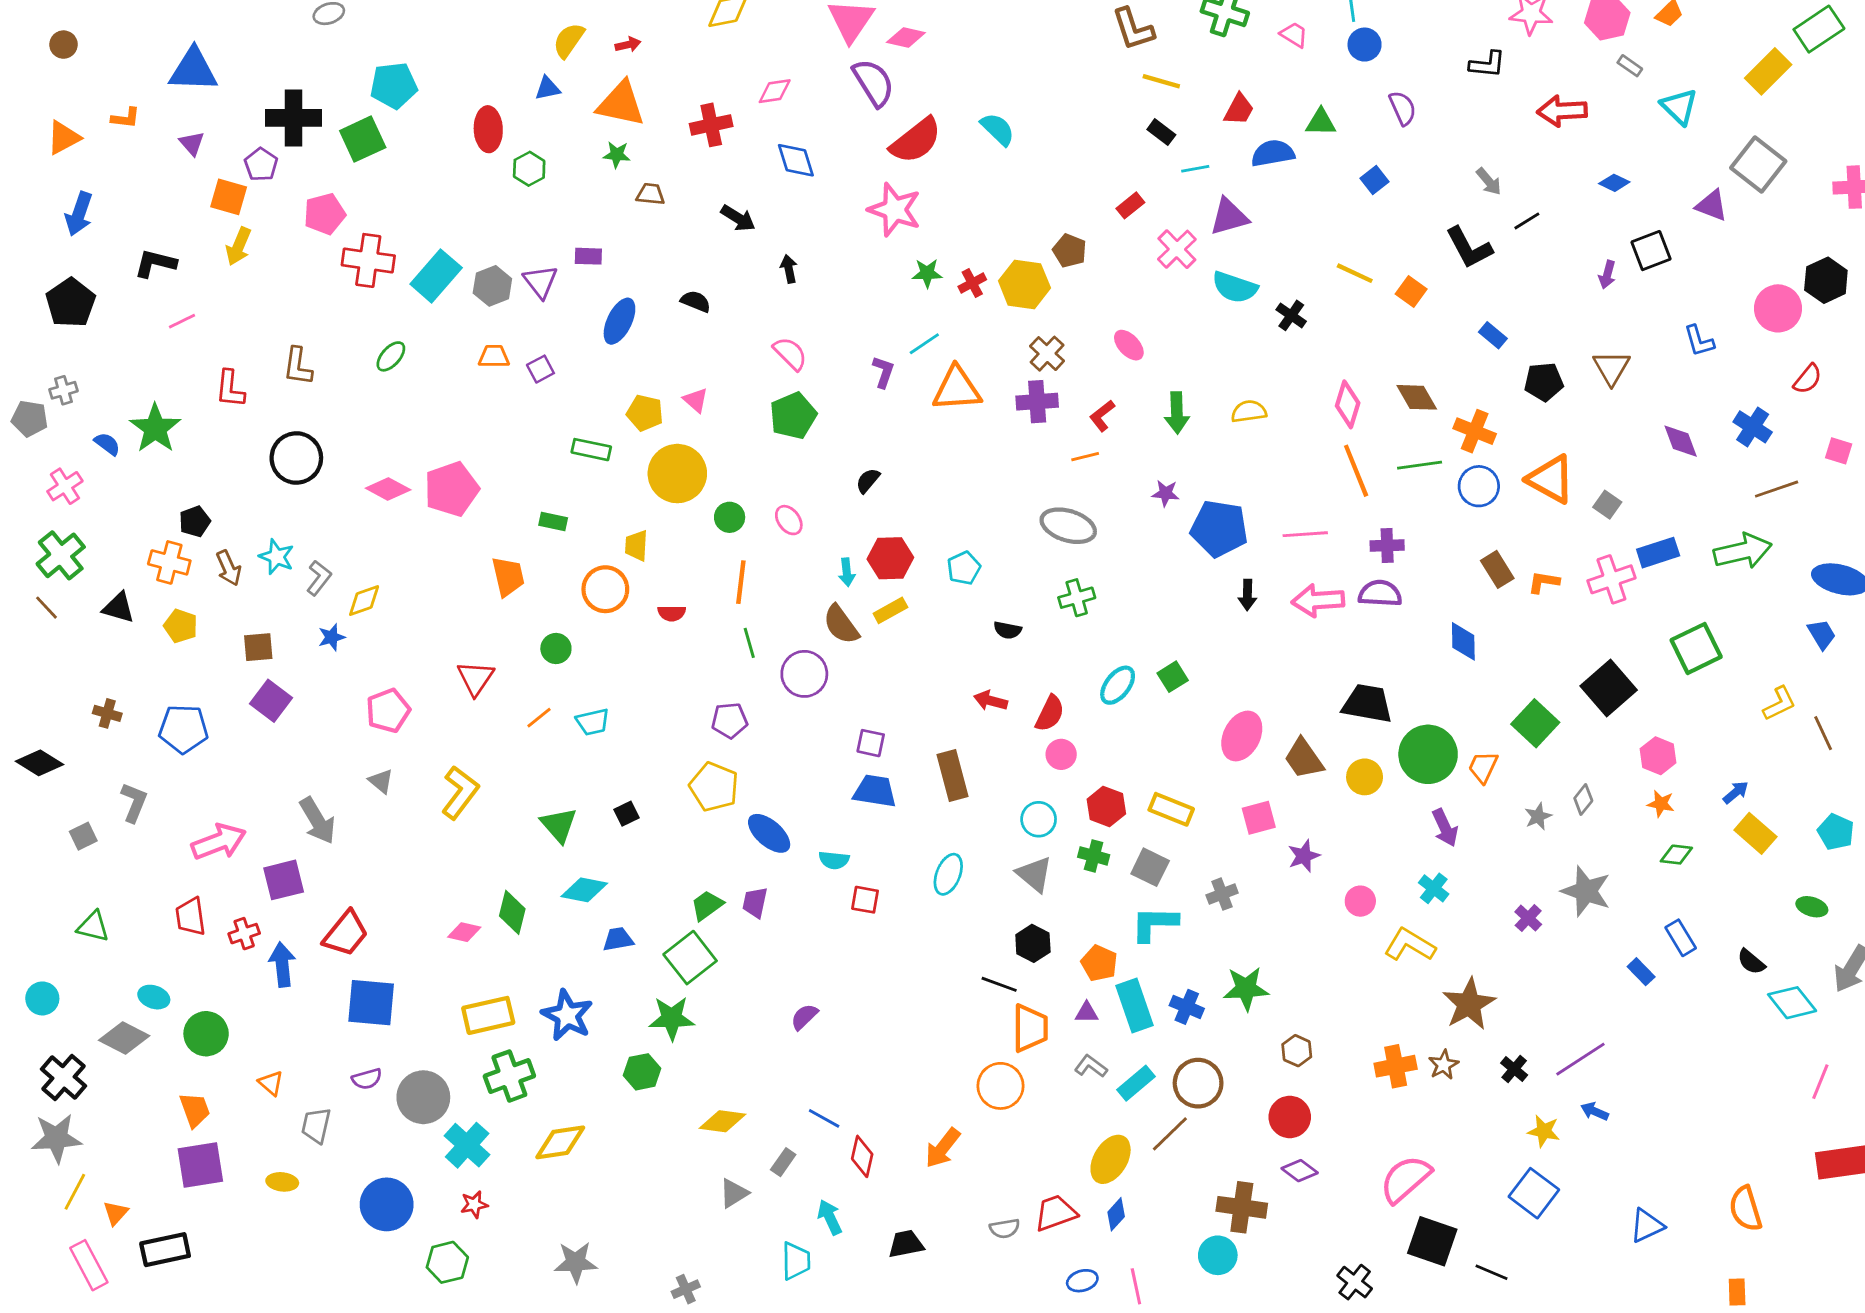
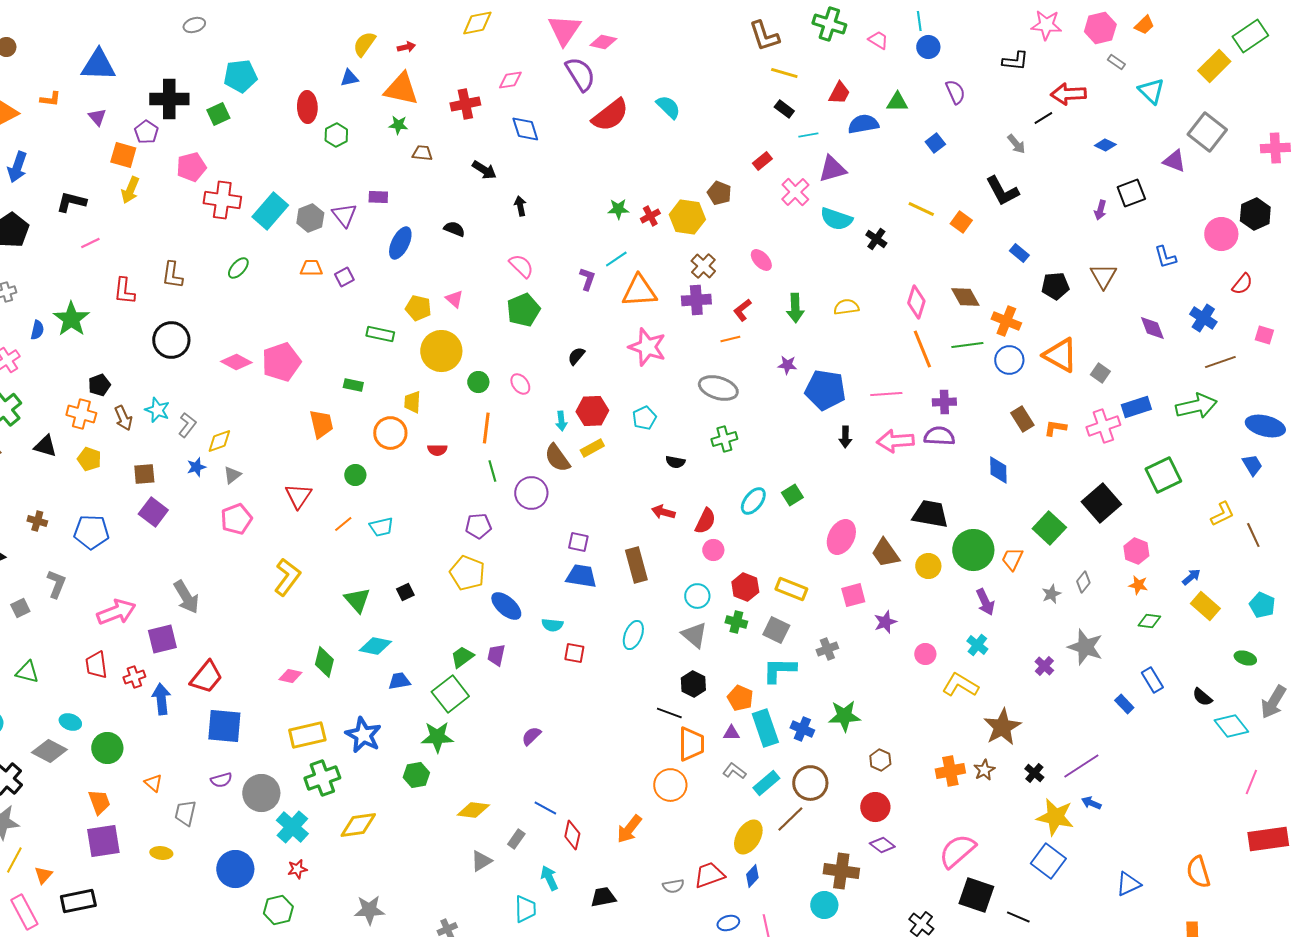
green square: (363, 139) -> (218, 114), size x0.7
pink star: (895, 210) -> (647, 347), moved
black line: (1527, 221) -> (1043, 118), moved
blue semicircle: (107, 444) -> (37, 330), turned 66
gray triangle: (381, 781) -> (232, 475), moved, turned 42
yellow star: (1544, 1131) -> (1055, 817), size x1.6

